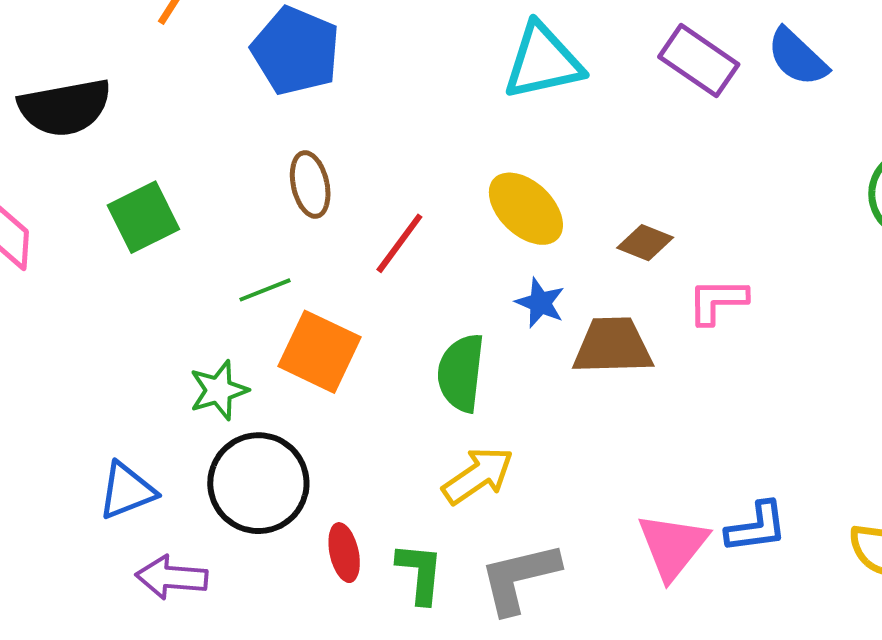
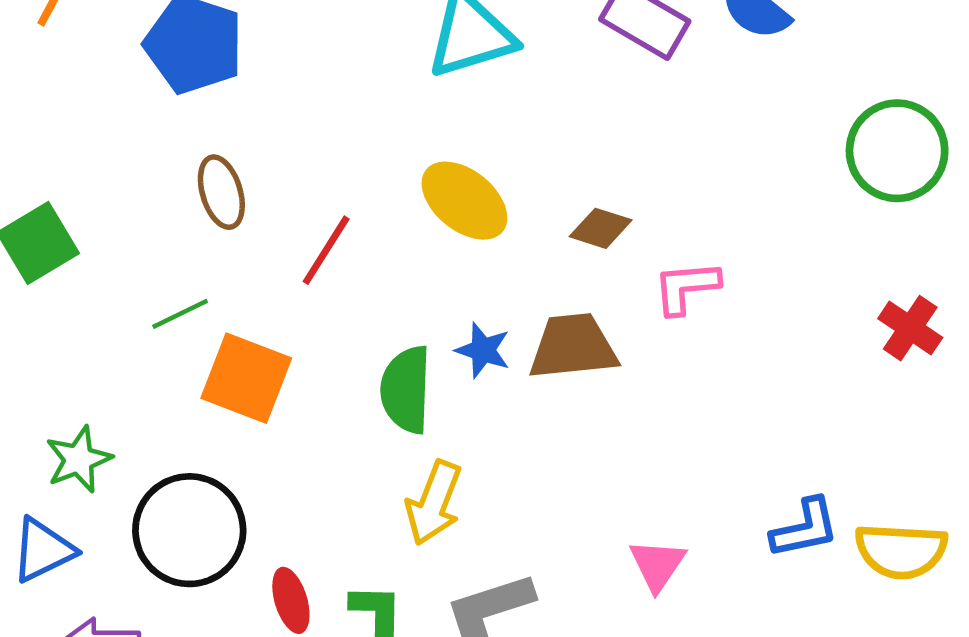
blue star: (540, 303) -> (483, 350), moved
green star: (219, 390) -> (79, 459), moved
yellow arrow: (478, 476) -> (434, 503), turned 150
blue L-shape: (756, 527) -> (805, 528), moved
pink triangle: (673, 546) -> (657, 565), size x0.7

